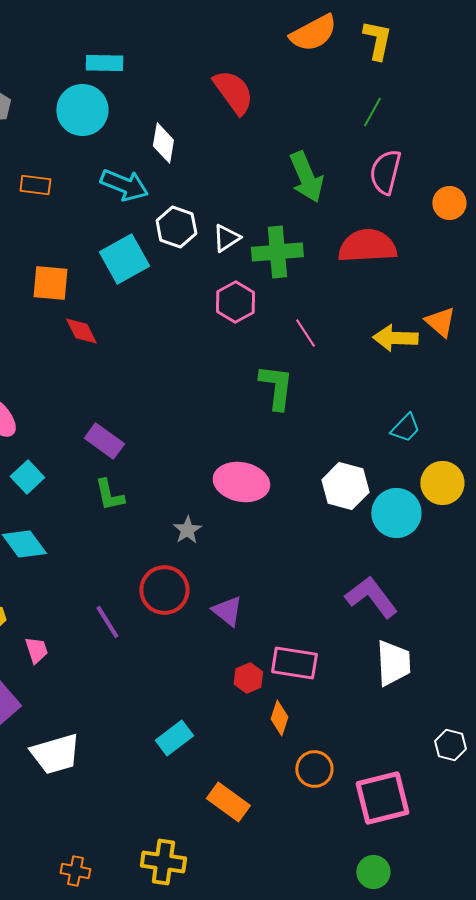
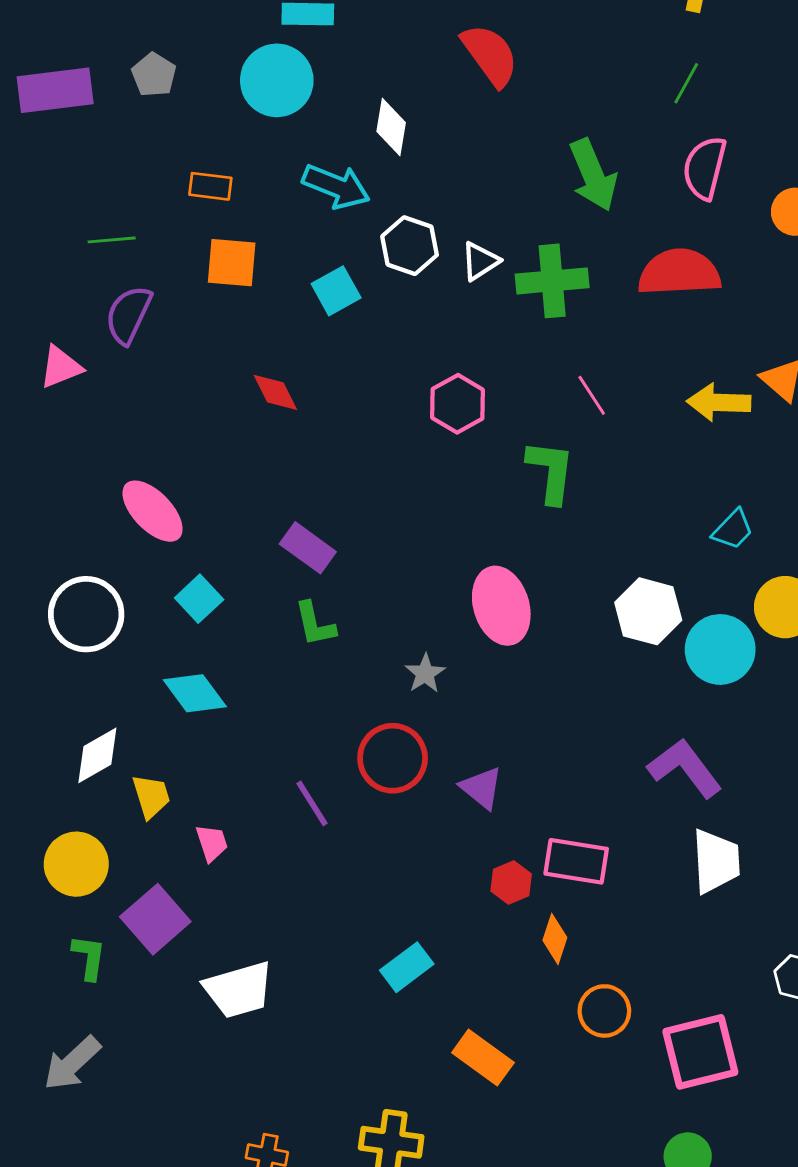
cyan square: (124, 259) -> (336, 291), size x0.7
orange square: (50, 283) -> (232, 263), moved
pink hexagon: (235, 302) -> (458, 404), moved
pink ellipse: (241, 482) -> (501, 606), turned 62

